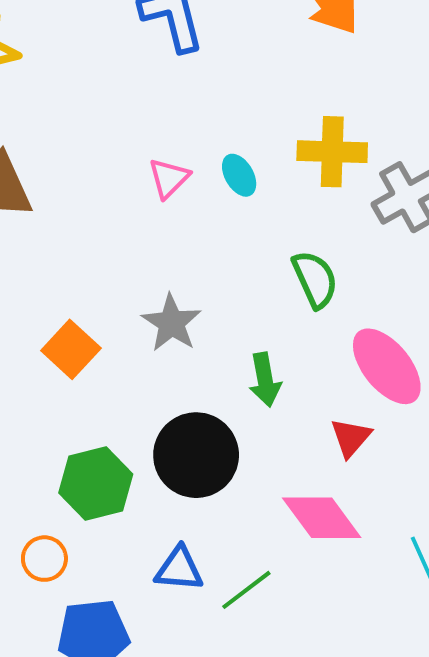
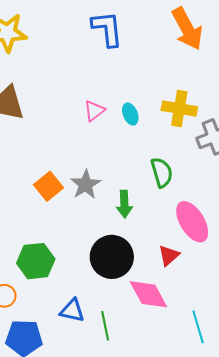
orange square: (71, 349) -> (49, 186), moved
green arrow: (265, 380) -> (124, 204), moved
black circle: (196, 455) -> (112, 257), moved
green line: (246, 590) -> (105, 326), turned -72

